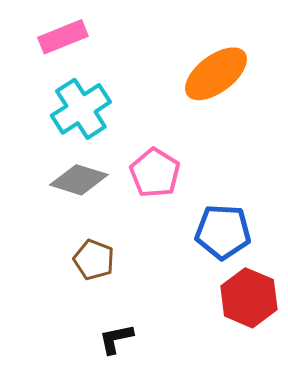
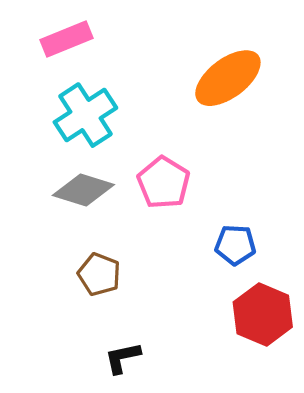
blue pentagon: (223, 232) -> (235, 245), size x0.7

